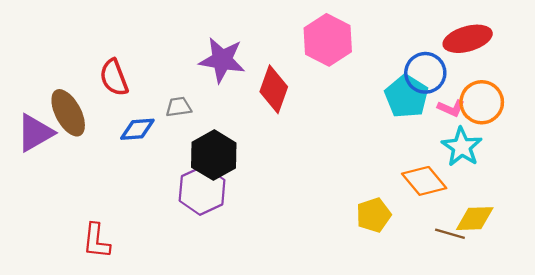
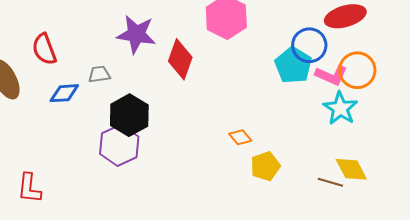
pink L-shape: (451, 108) -> (331, 75), size x1.4
orange diamond: (424, 181) -> (240, 137), moved, size x0.6
yellow diamond: (475, 219) -> (351, 169), turned 64

